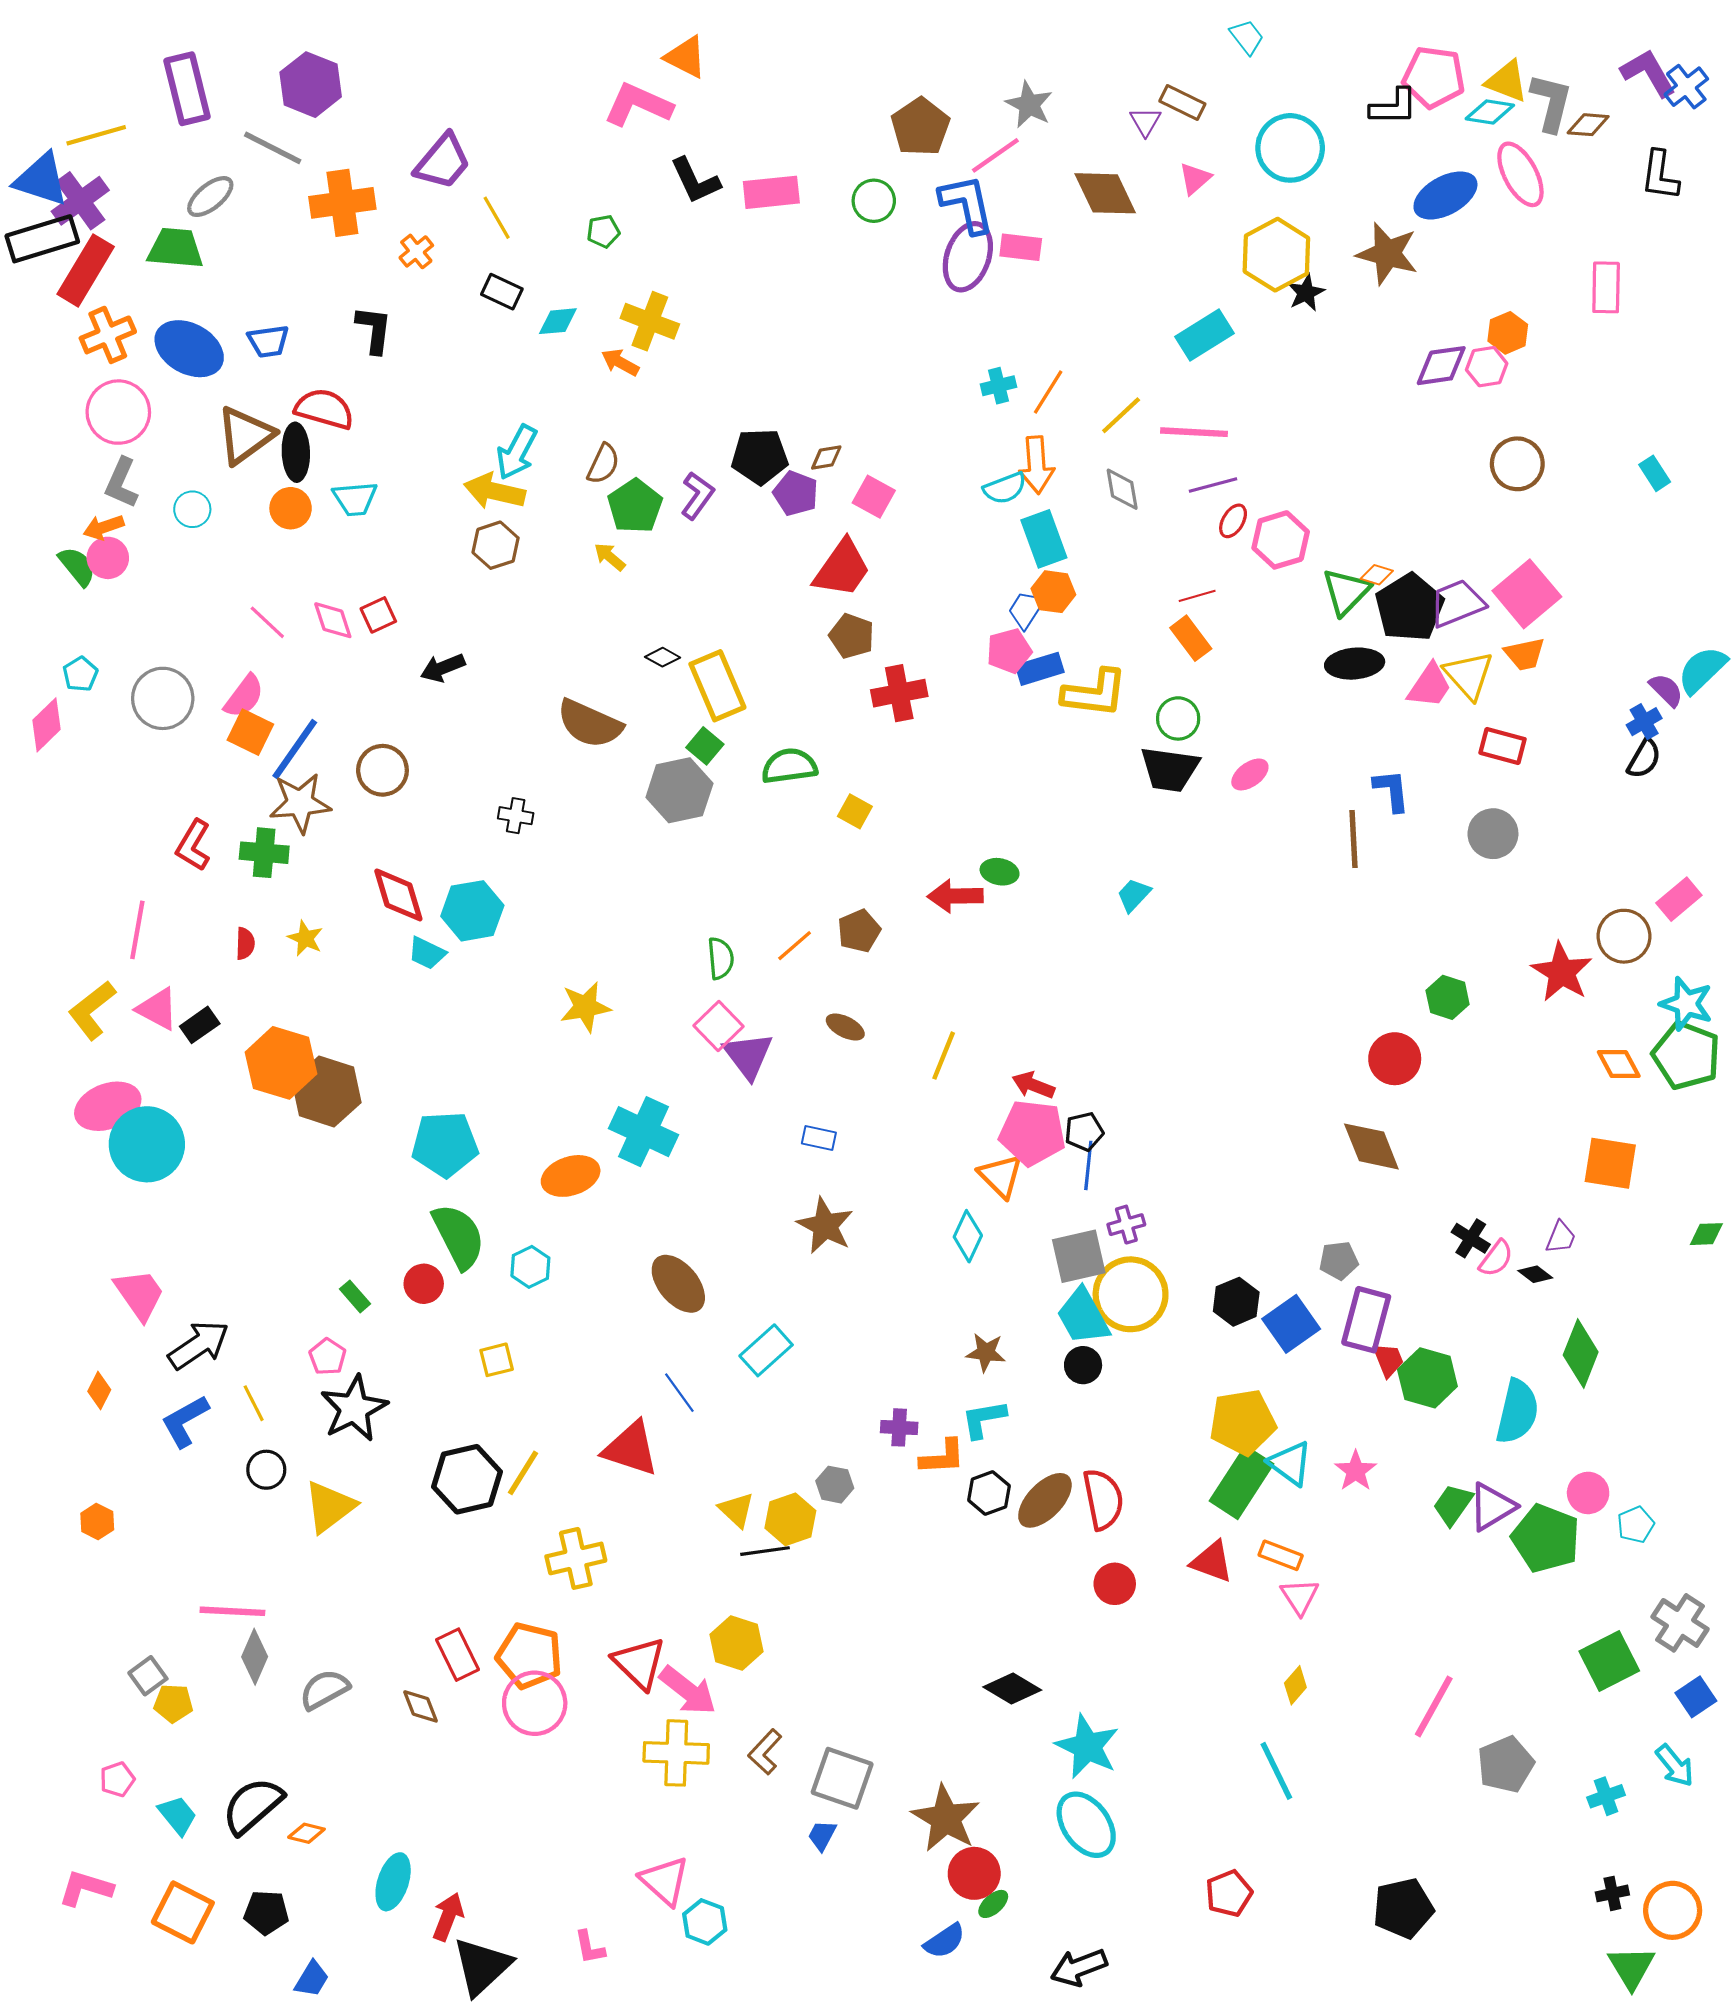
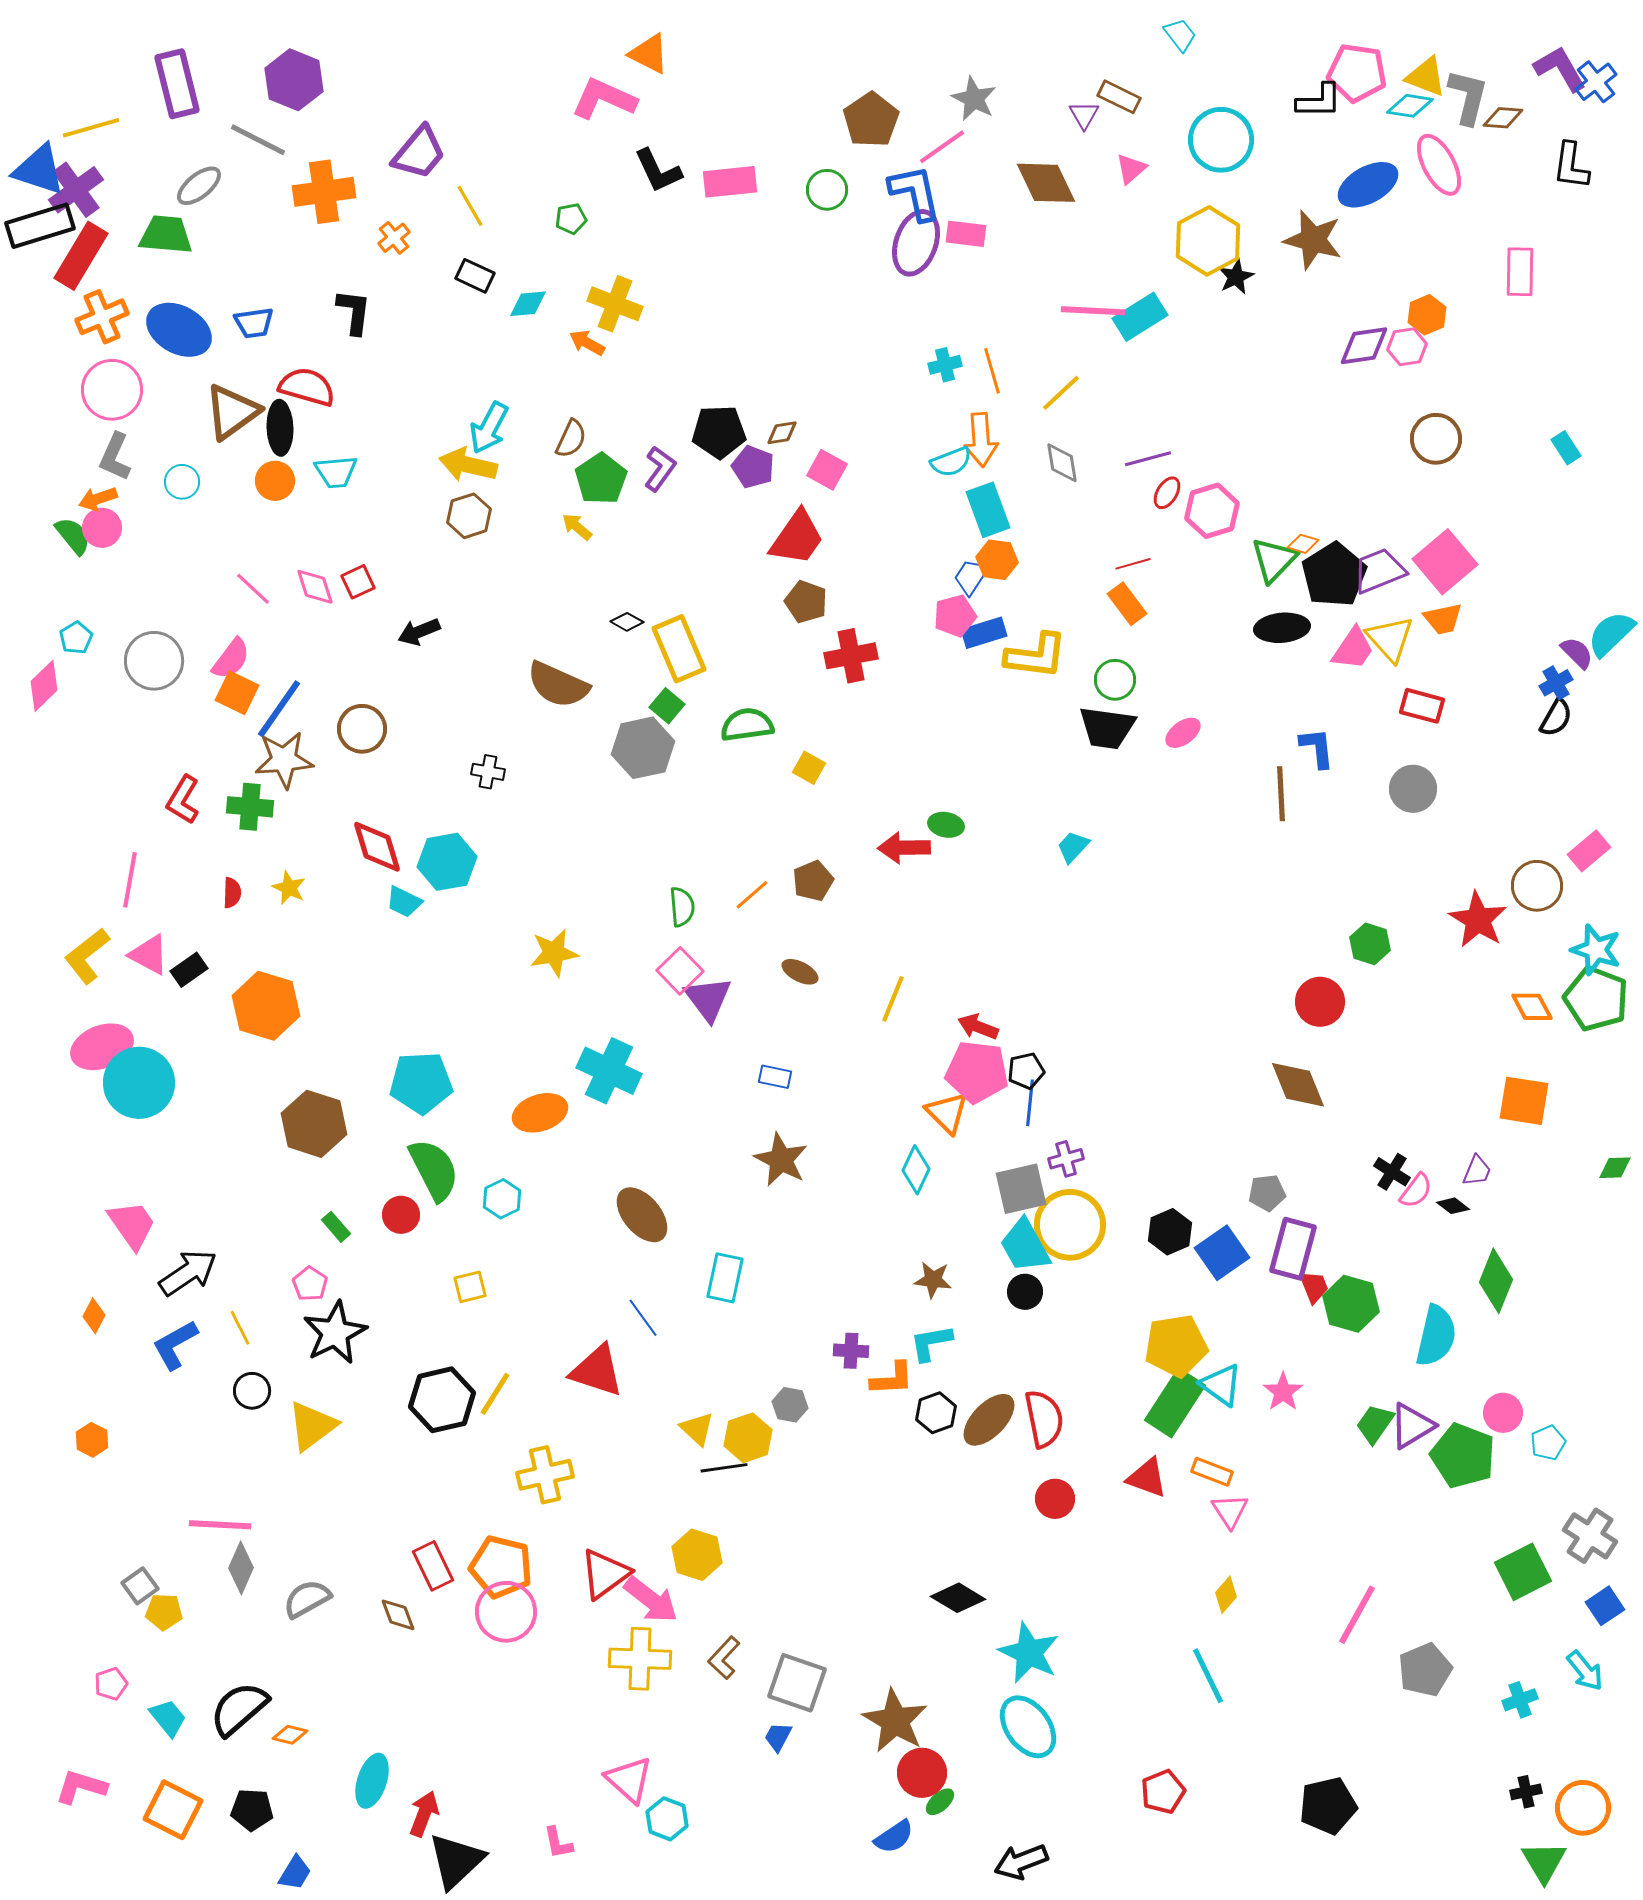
orange line: (1048, 392) -> (992, 371), turned -48
pink line: (1194, 432) -> (1093, 311), moved
brown hexagon: (326, 1091) -> (314, 1124), moved
cyan rectangle: (766, 1350) -> (725, 1278), turned -36
red triangle: (639, 1663) -> (605, 1574), turned 40

